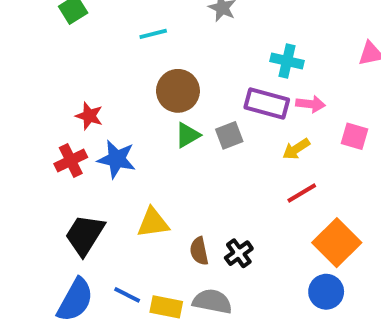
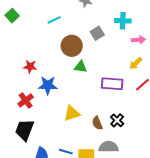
purple rectangle: (267, 104) -> (112, 84), moved
green triangle: (188, 135) -> (81, 67), turned 48
gray square: (229, 135) -> (97, 33), moved
red cross: (71, 161) -> (26, 100), moved
black trapezoid: (85, 235) -> (25, 130), moved

